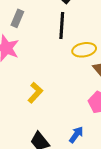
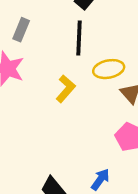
yellow L-shape: (35, 93) -> (66, 89), moved

